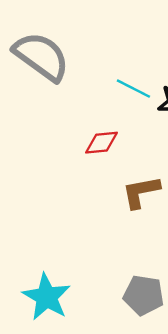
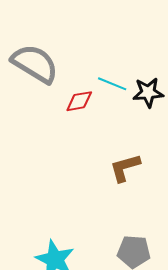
red diamond: (101, 143) -> (79, 101), moved

